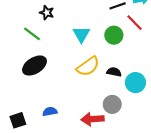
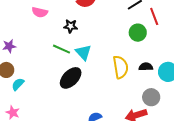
red line: (135, 23) -> (154, 16), turned 36
cyan triangle: (81, 34) -> (83, 52), moved
yellow semicircle: (88, 66) -> (120, 67), turned -50

